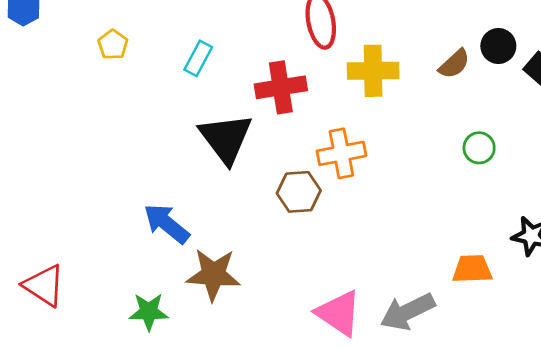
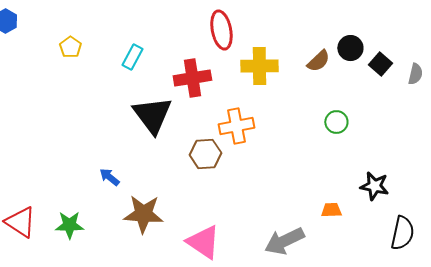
blue arrow: (167, 224) -> (109, 177), size x0.6
orange trapezoid: (472, 269) -> (331, 210), size x0.7
green star: (149, 312) -> (69, 225), moved
pink triangle: (339, 313) -> (203, 242), moved

